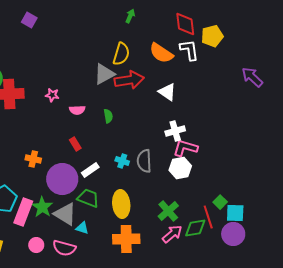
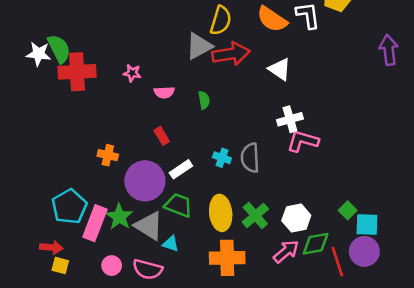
purple arrow: (252, 77) -> (389, 50), turned 40
white hexagon: (180, 168) -> (296, 218), moved
green cross: (168, 211) -> (255, 215), moved
red line: (208, 217) -> (337, 262), moved

